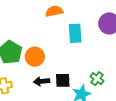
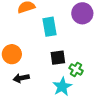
black square: (63, 80) -> (58, 58), moved

